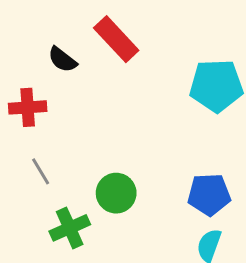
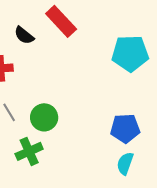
green circle: (116, 193) -> (44, 117), moved

